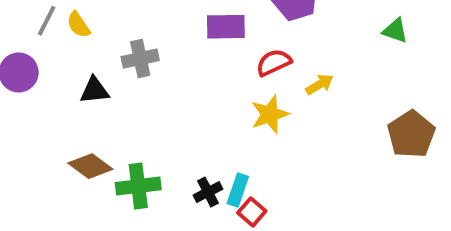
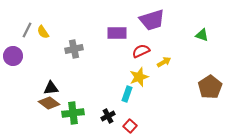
black triangle: (94, 90) -> (51, 88), moved
cyan rectangle: (238, 190) -> (127, 94), moved

